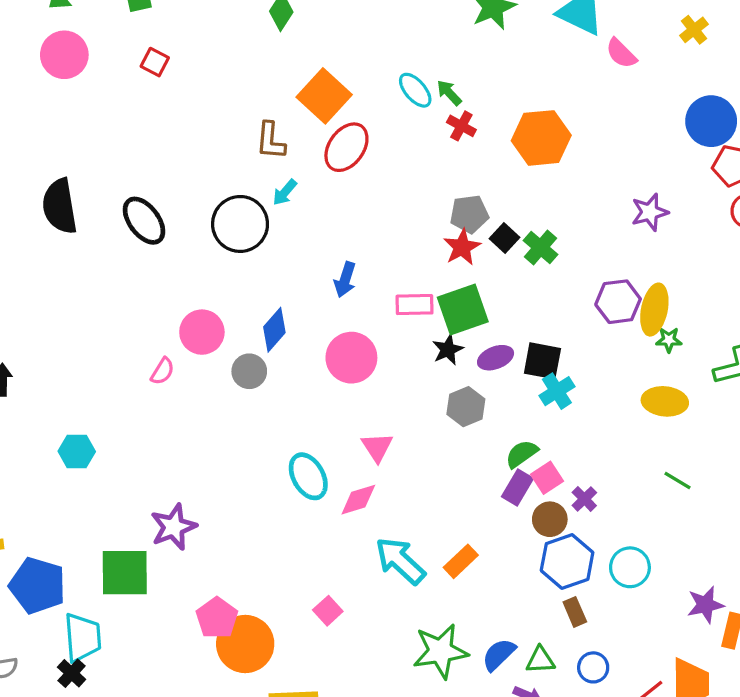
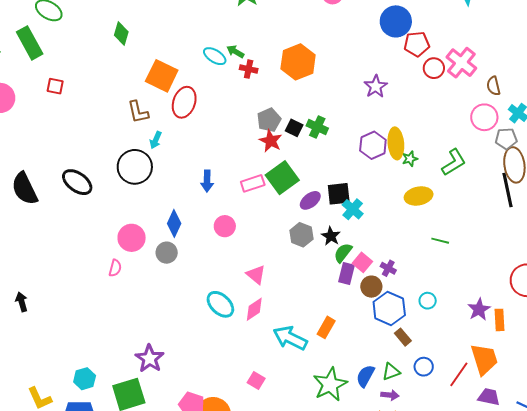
black star: (448, 350) -> (331, 236), moved
pink circle: (351, 358) -> (225, 226), size x0.7
cyan hexagon: (77, 451) -> (85, 379), moved
cyan circle: (630, 567) -> (428, 301), size x0.7

